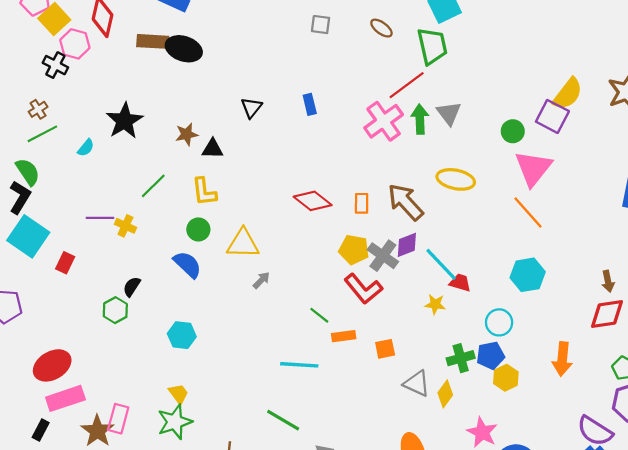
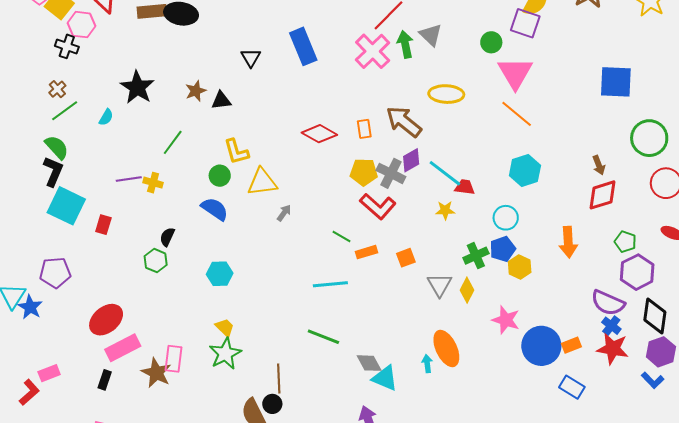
blue rectangle: (310, 104) -> (303, 46), size x1.8
yellow L-shape: (204, 192) -> (236, 152), moved
gray triangle: (417, 384) -> (440, 285), turned 44

